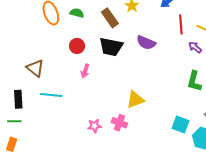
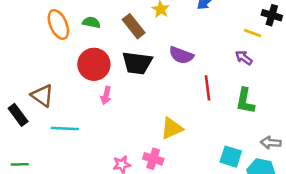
red line: (181, 24) -> (207, 88), moved
red circle: (77, 46) -> (94, 64), size x1.6
black rectangle: (18, 99) -> (18, 115), moved, turned -30

